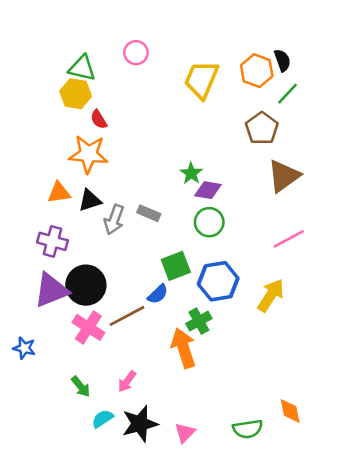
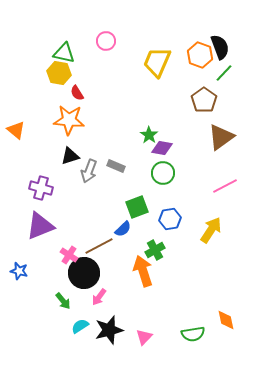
black semicircle: (282, 60) -> (220, 47), size x1.4
orange triangle: (59, 193) -> (16, 130), moved, turned 48
blue hexagon: (218, 281) -> (170, 219), size x0.7
black circle: (86, 285) -> (84, 273), moved
pink cross: (88, 327) -> (69, 255), size x0.7

